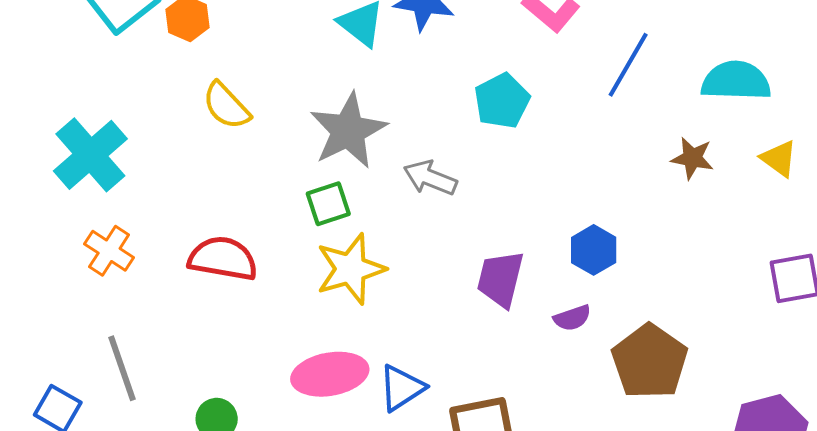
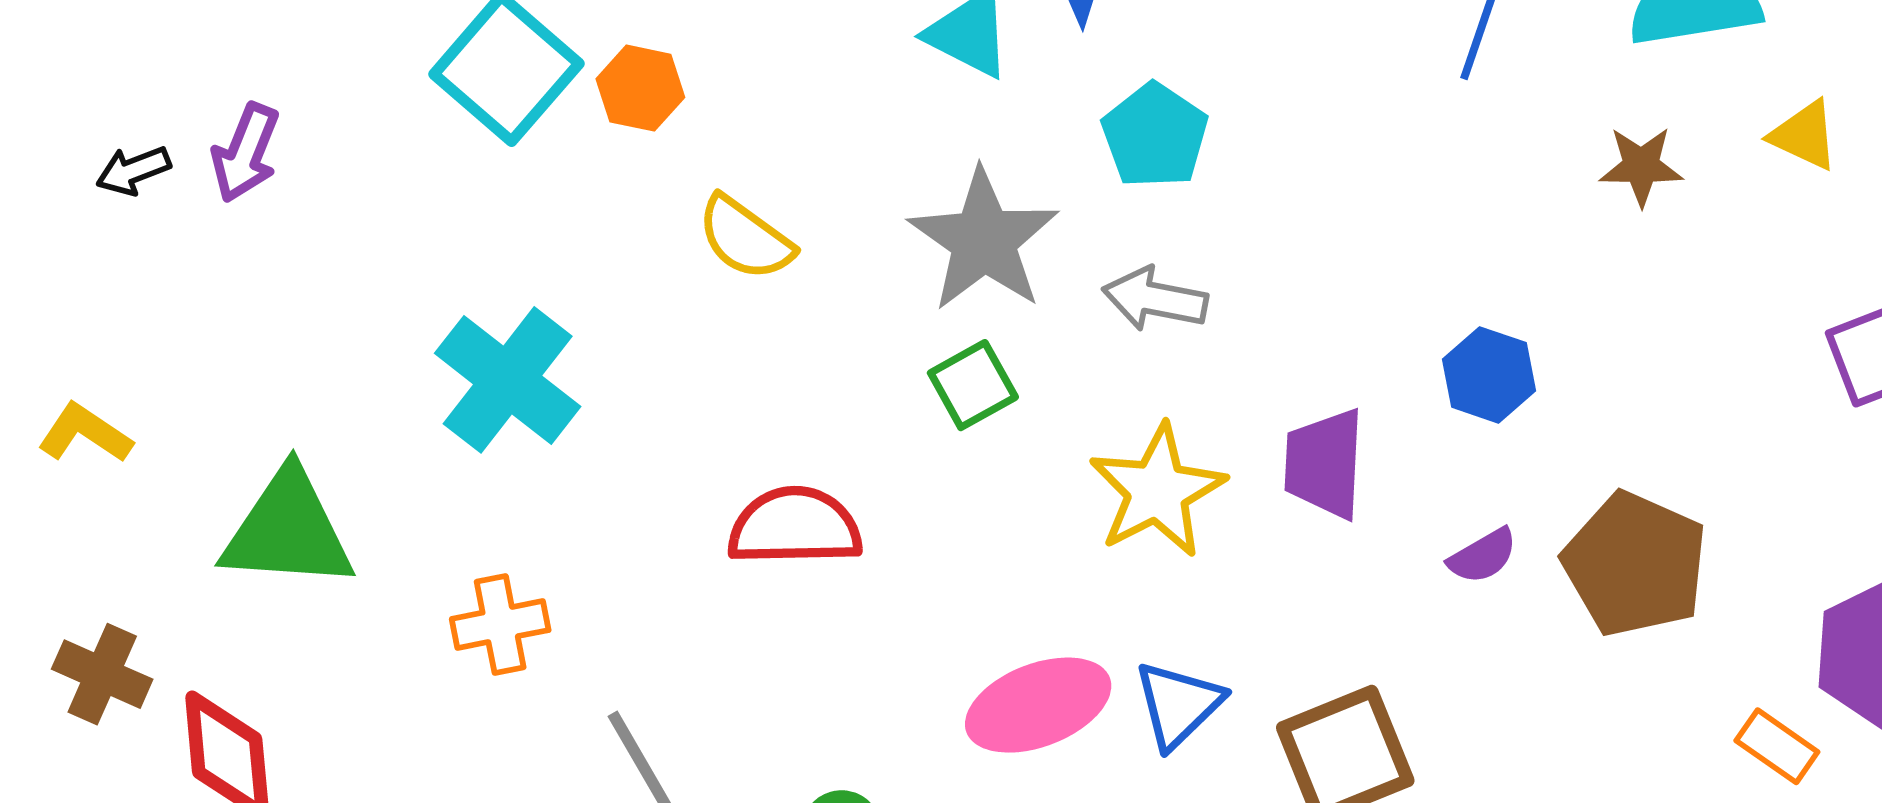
cyan pentagon: (502, 101) -> (1155, 136), moved
orange cross: (109, 251) -> (500, 624), moved, turned -33
yellow star: (351, 269) -> (1157, 491), moved
purple semicircle: (572, 318) -> (1483, 556), moved

